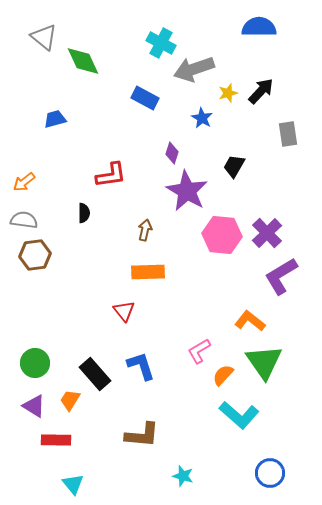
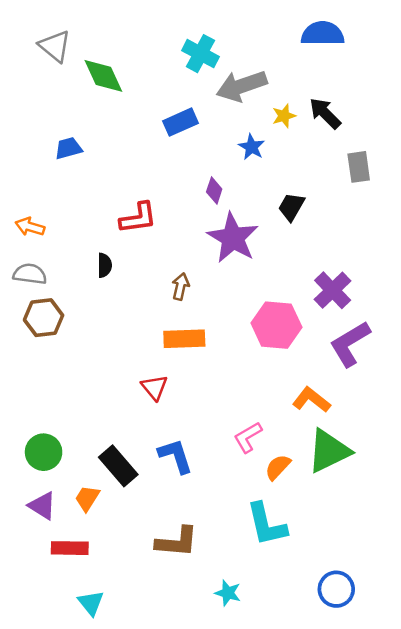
black arrow: (261, 91) -> (325, 113), turned -88
blue rectangle: (145, 98) -> (181, 122), turned -52
orange arrow: (24, 182) -> (30, 227), turned 55
pink hexagon: (222, 235) -> (276, 325), moved
green triangle: (264, 362) -> (329, 451), turned 39
cyan L-shape: (239, 415) -> (267, 524), moved, turned 36

